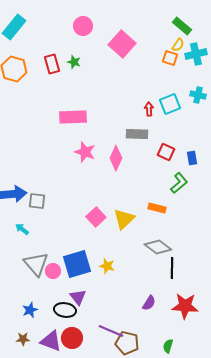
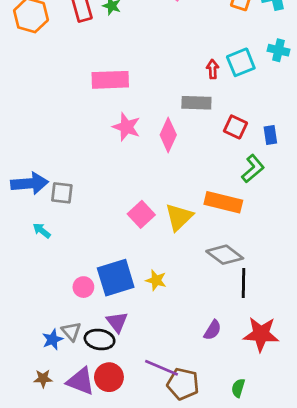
orange rectangle: (157, 208) -> (223, 202), size x1.5
gray triangle: (36, 264) -> (71, 331), moved, size x0.6

